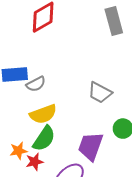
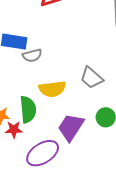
yellow semicircle: (43, 114) -> (52, 89), moved
green semicircle: (44, 139) -> (28, 109), turned -52

